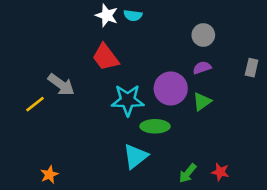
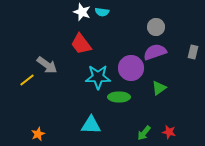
purple semicircle: (202, 68) -> (155, 52), size x1.6
green triangle: (202, 102) -> (159, 88), moved
cyan triangle: (135, 156) -> (91, 125), moved, turned 40

